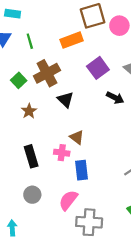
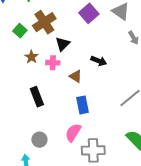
black arrow: (115, 98) -> (99, 61), moved
black triangle: (65, 100) -> (63, 44), turned 35
pink cross: (62, 153) -> (53, 63), moved
gray circle: (32, 195) -> (39, 140), moved

